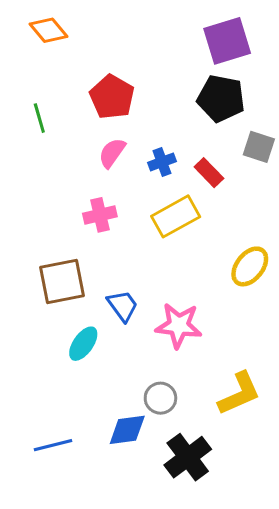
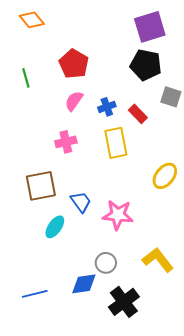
yellow rectangle: (176, 216) -> (116, 143), turned -72
yellow L-shape: (239, 394) -> (158, 260), turned -104

